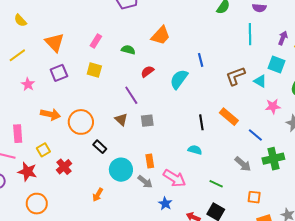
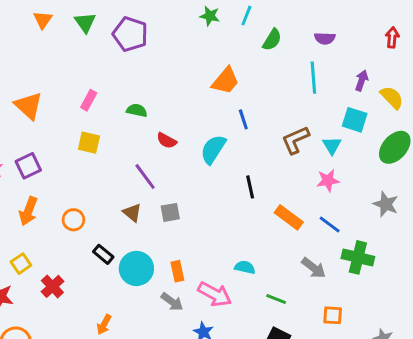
orange trapezoid: (161, 35) -> (225, 81), moved
red semicircle: (147, 71) -> (167, 141), turned -112
purple square: (59, 73) -> (28, 166), moved
cyan triangle: (260, 81) -> (332, 145), turned 32
pink star: (273, 106) -> (328, 180), moved
orange arrow: (50, 114) -> (28, 211), turned 102
orange rectangle: (229, 117) -> (289, 217), moved
orange circle: (81, 122) -> (73, 220), size x0.6
black line: (201, 122) -> (250, 187), moved
cyan semicircle: (195, 150) -> (245, 267), moved
green cross: (273, 159) -> (358, 257), turned 30
cyan circle: (121, 170) -> (136, 268), moved

